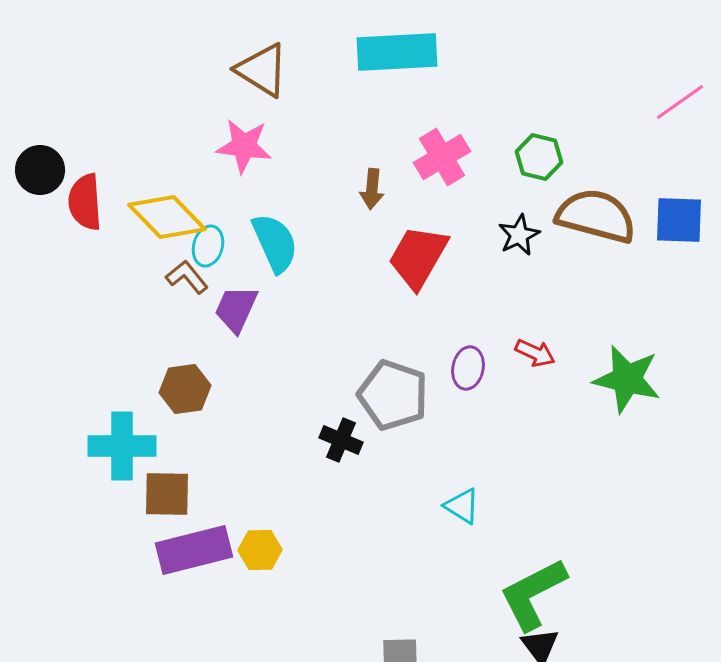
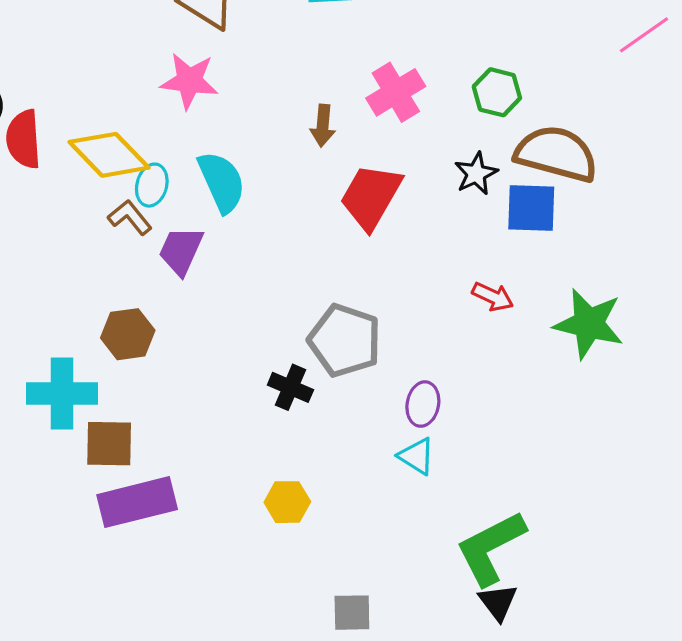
blue square: (679, 220) -> (531, 208), moved
purple ellipse: (468, 368) -> (423, 404), moved
yellow hexagon: (260, 550) -> (287, 502), moved

